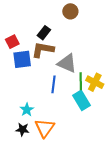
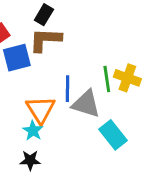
gray triangle: (67, 63) -> (86, 104), moved
cyan rectangle: (82, 100) -> (113, 135), moved
orange triangle: (45, 128) -> (41, 109), moved

